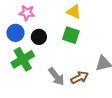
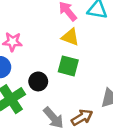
black circle: (39, 37) -> (38, 81), moved

